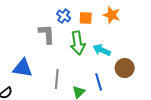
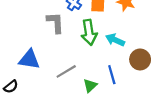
gray line: (57, 79) -> (66, 71), turned 54

